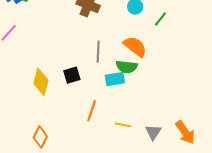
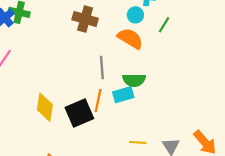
orange semicircle: (135, 47) -> (130, 38), moved
black square: (72, 75) -> (79, 113), moved, size x1.5
orange line: (92, 111) -> (98, 101), moved

